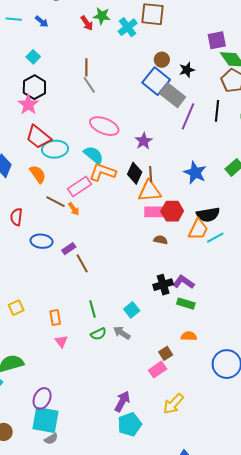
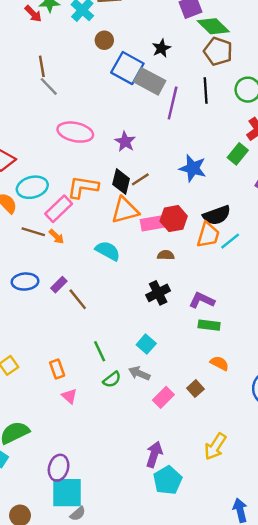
brown circle: (162, 60) -> (104, 40), moved
cyan ellipse: (55, 149) -> (32, 187), moved
cyan semicircle: (94, 155) -> (108, 251), moved
brown line: (151, 174) -> (140, 179), turned 70
orange triangle: (150, 191) -> (125, 210), moved
black cross: (163, 285) -> (158, 293), moved
orange semicircle: (189, 336) -> (219, 363), turned 35
pink rectangle: (158, 370) -> (163, 397), moved

